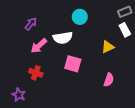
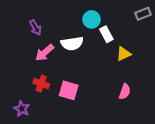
purple arrow: (31, 24) -> (35, 27), turned 112
white rectangle: (125, 30) -> (106, 34), moved
pink square: (73, 64) -> (69, 90), moved

